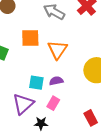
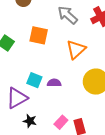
orange triangle: (57, 50) -> (76, 50), moved
pink rectangle: (53, 103) -> (61, 122), moved

